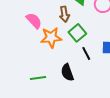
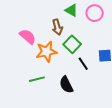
green line: (38, 78) -> (37, 79), moved

